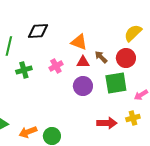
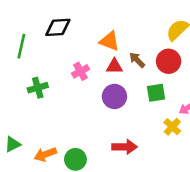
green cross: (24, 70) -> (38, 88), moved
green square: (116, 83) -> (156, 93), size x0.7
yellow cross: (133, 118) -> (172, 127), moved, turned -32
red arrow: (107, 123) -> (125, 147), moved

